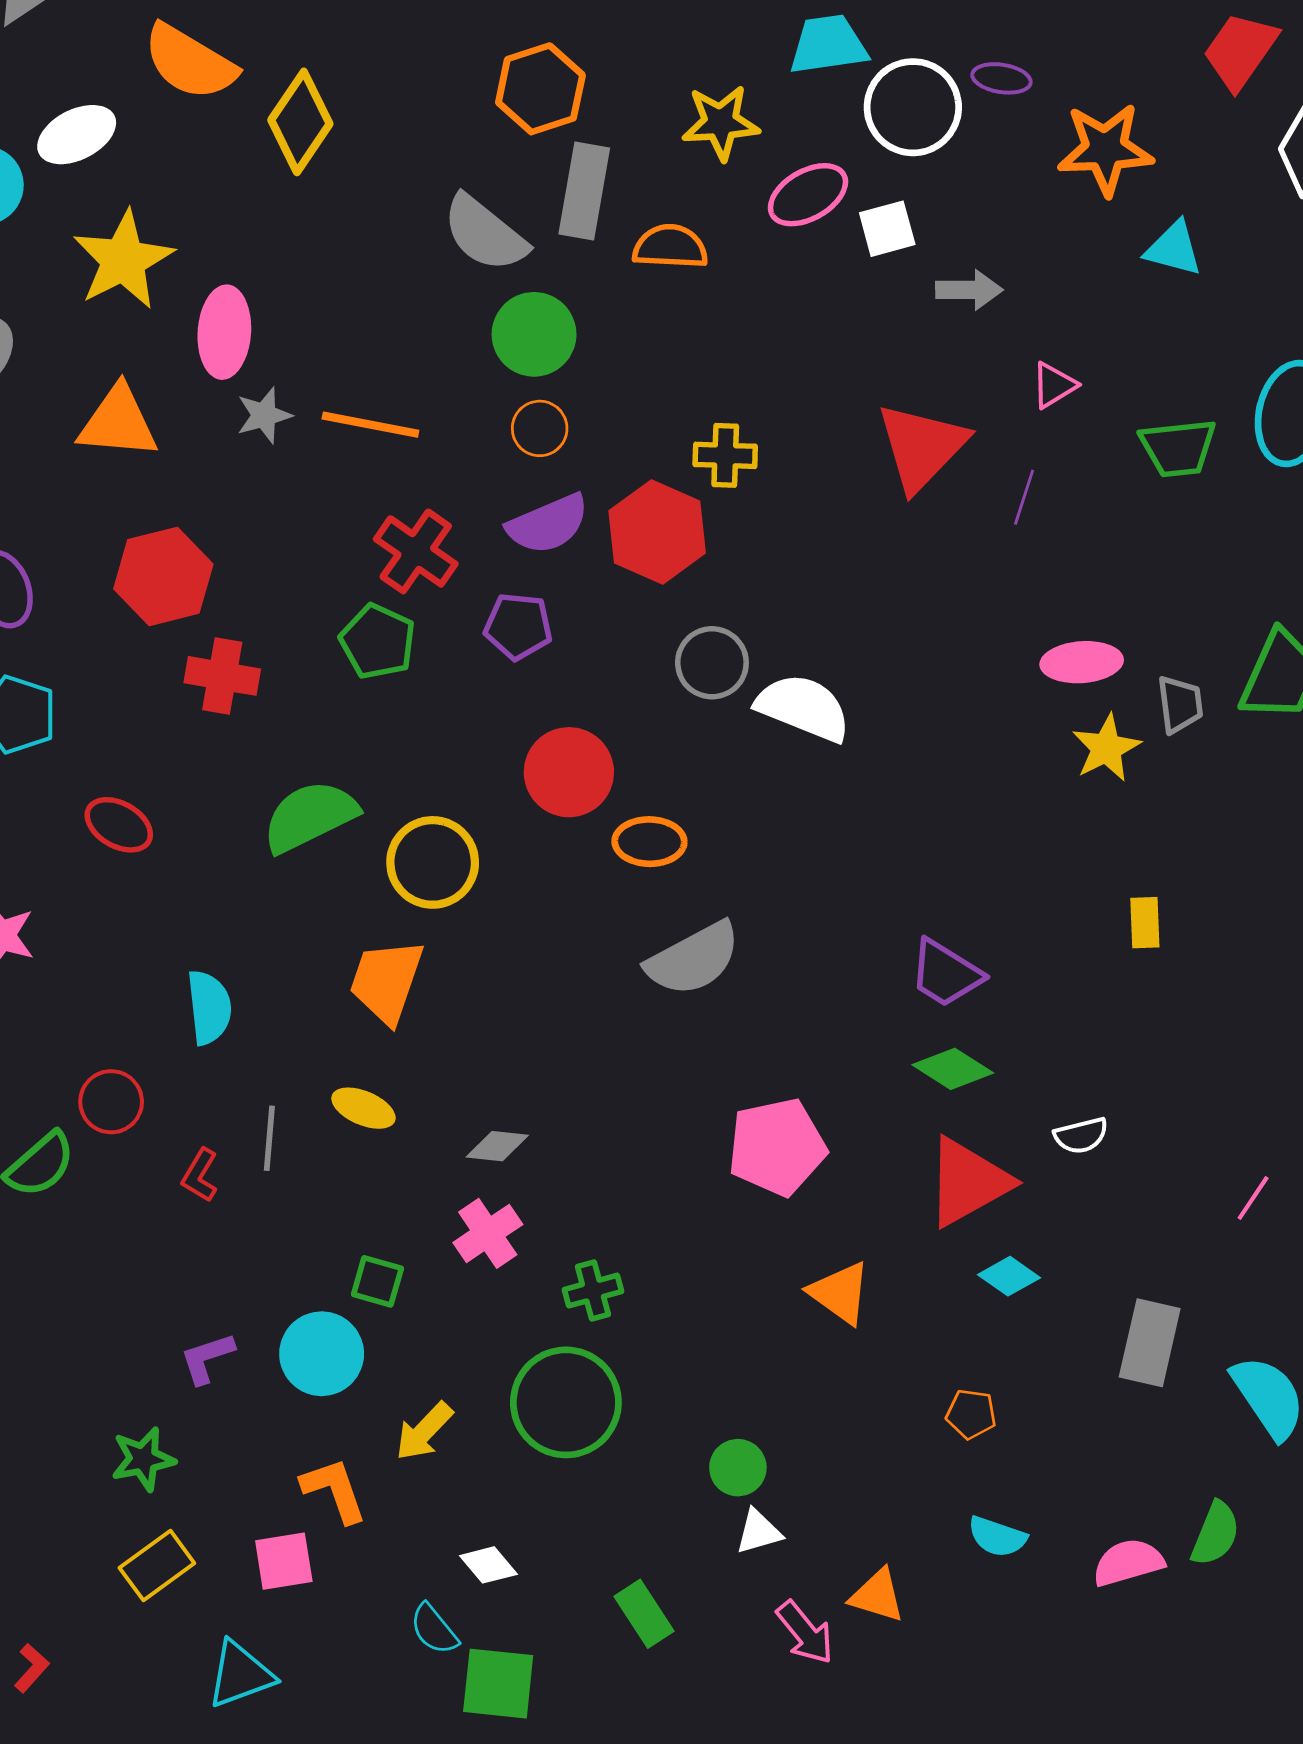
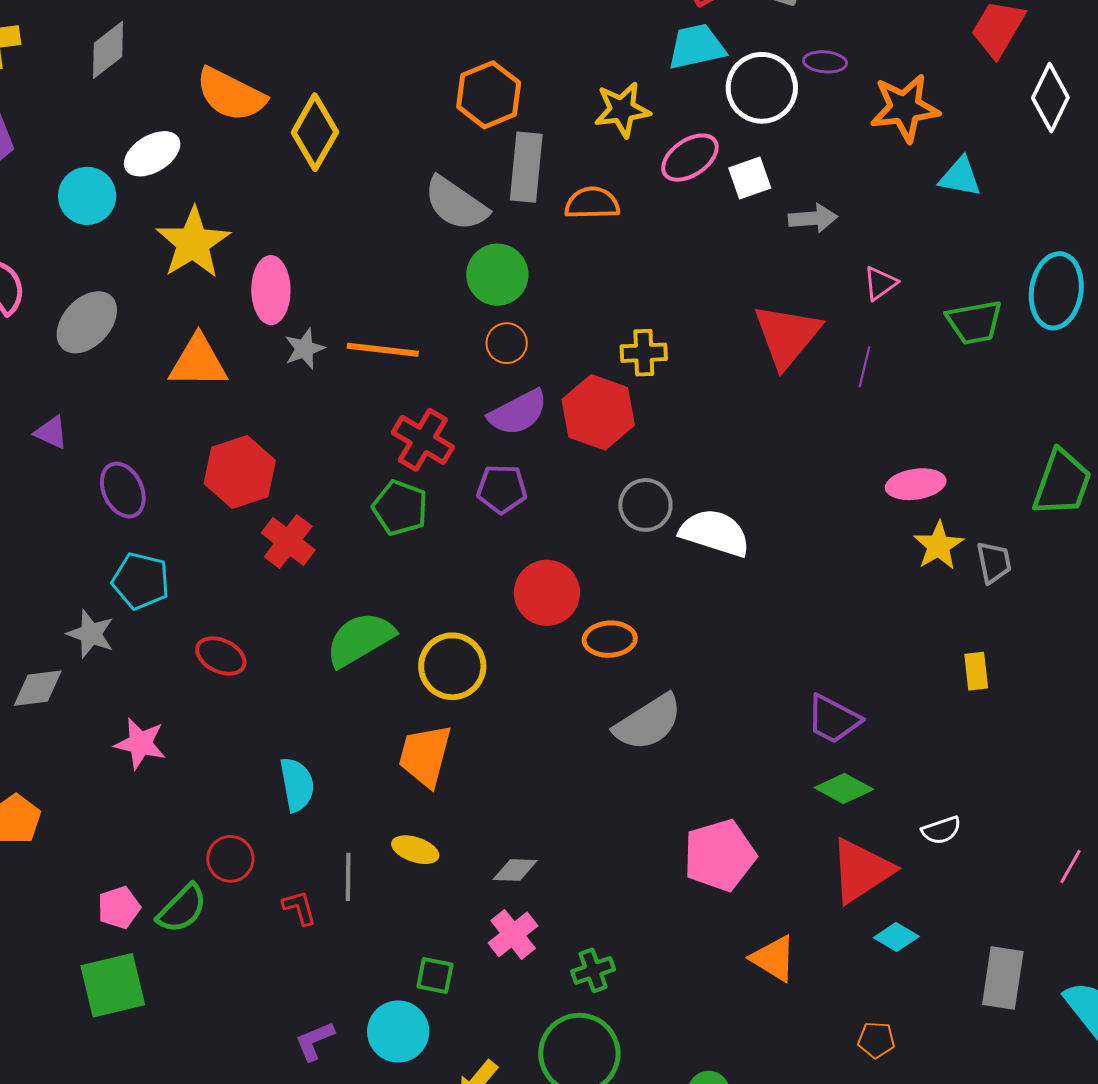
red cross: (222, 676) -> (288, 541), turned 32
gray trapezoid: (1180, 704) -> (994, 562), moved
red L-shape: (200, 1175) -> (299, 908), turned 138

